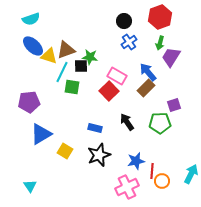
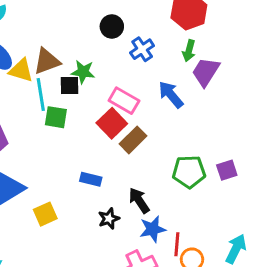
black circle: (124, 21) -> (112, 26), moved
cyan line: (62, 72) -> (41, 95), turned -35
brown rectangle: (146, 88) -> (133, 140), moved
purple square: (174, 105) -> (227, 170), moved
black arrow: (127, 122) -> (139, 200), moved
yellow square: (65, 151) -> (45, 214), turned 35
black star: (99, 155) -> (109, 219), moved, size x0.6

